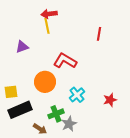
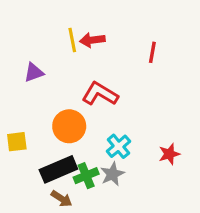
red arrow: (49, 14) -> (92, 40), moved
black rectangle: (20, 110) -> (58, 169), moved
gray star: (69, 124) -> (112, 174), moved

